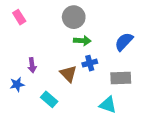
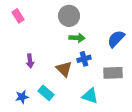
blue star: (17, 84) -> (22, 97), moved
cyan triangle: (108, 105) -> (90, 96), moved

